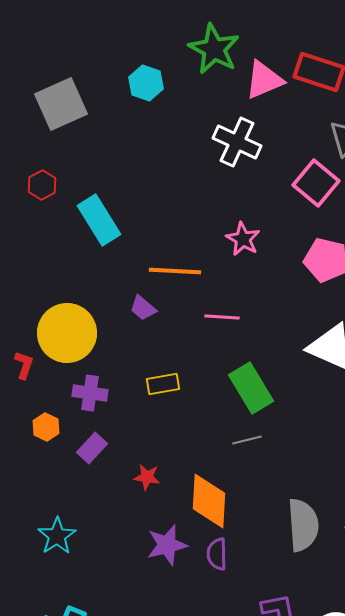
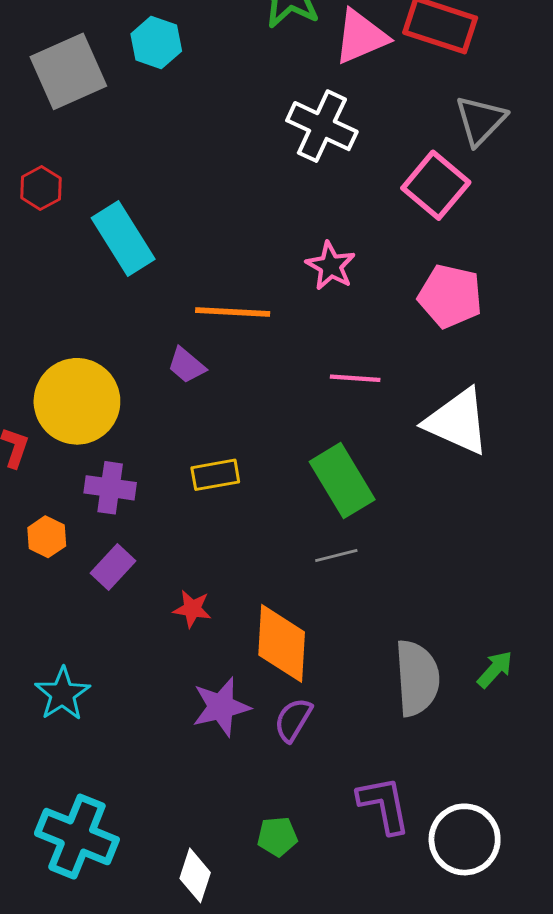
cyan hexagon: (146, 83) -> (156, 42), moved
pink line: (222, 317) -> (355, 378), moved
purple semicircle: (217, 554) -> (293, 720), turned 32

